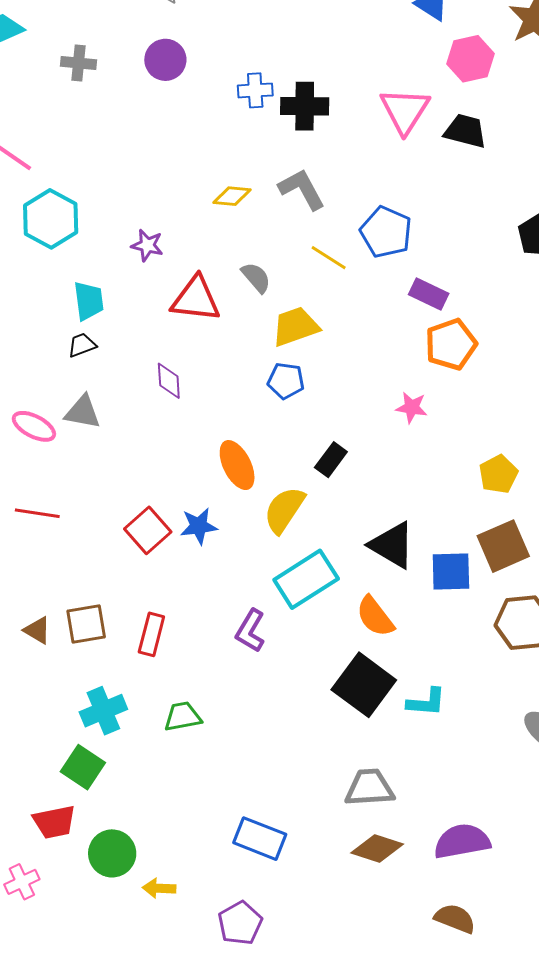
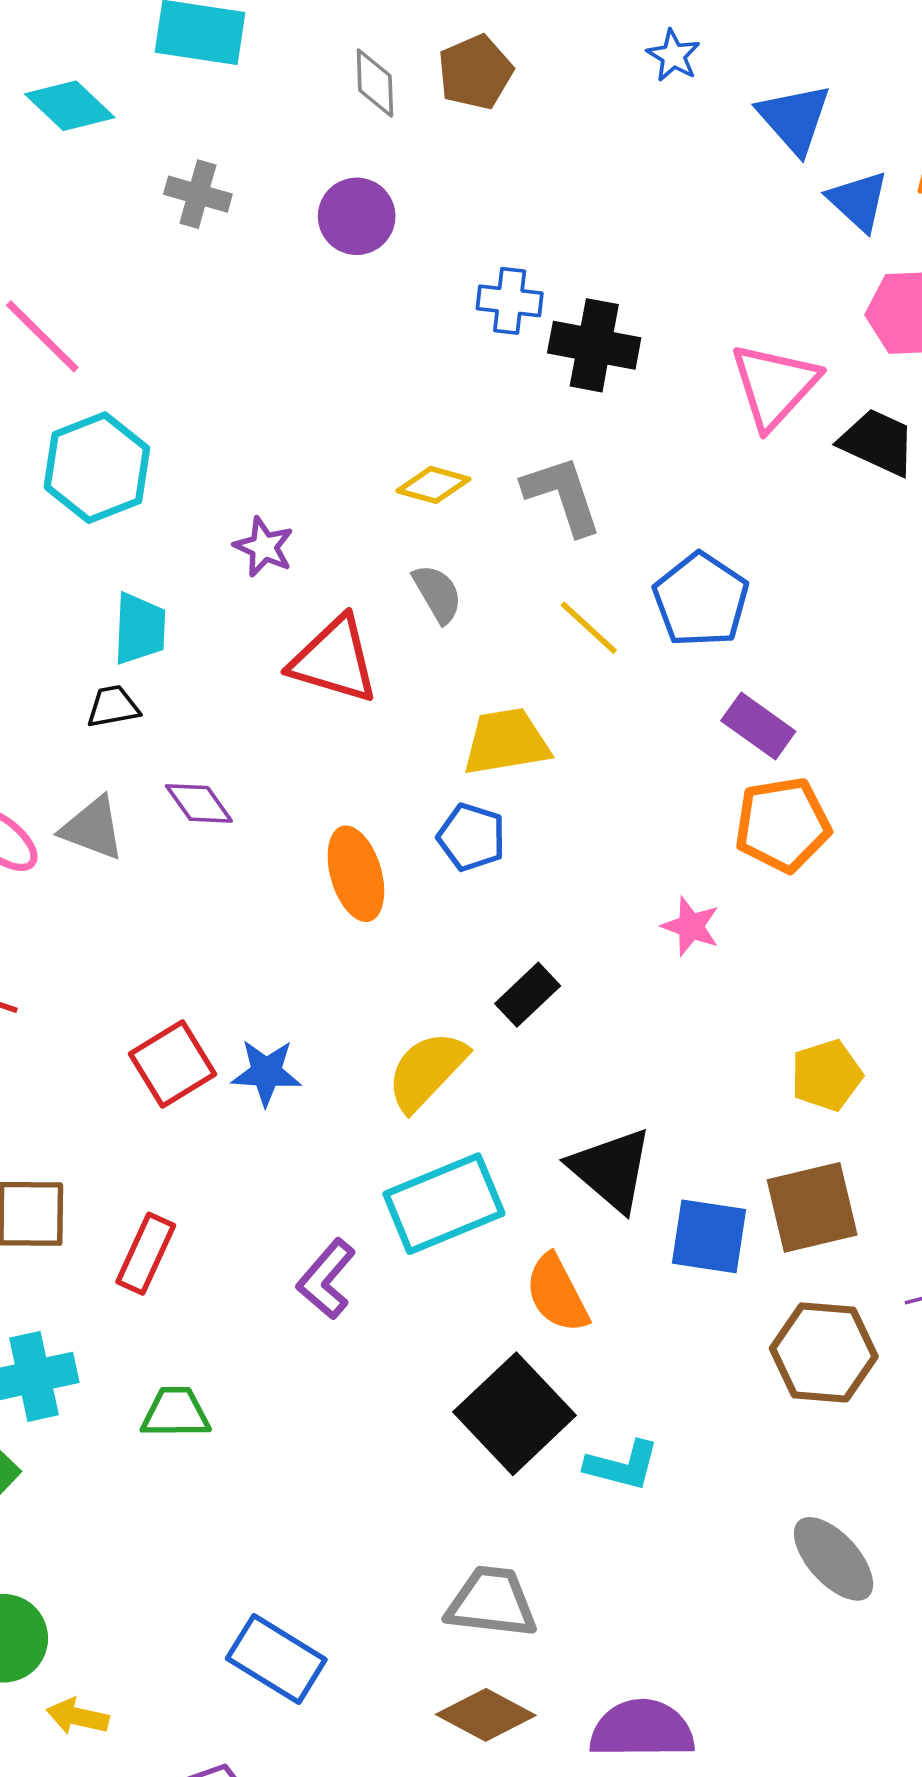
gray semicircle: (256, 277) -> (437, 594), moved
purple diamond: (169, 381) -> (199, 803), moved, turned -42
orange ellipse: (237, 465) -> (356, 874), moved

